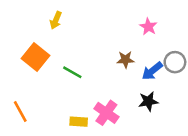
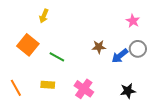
pink star: (148, 27) -> (133, 21), moved
black star: (148, 101) -> (128, 91), moved
yellow rectangle: (79, 122) -> (48, 85), moved

